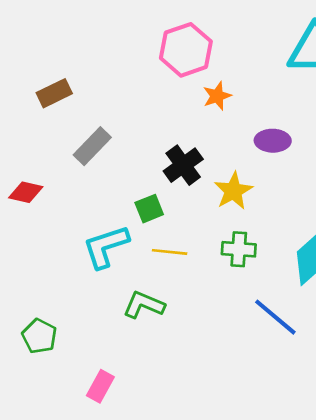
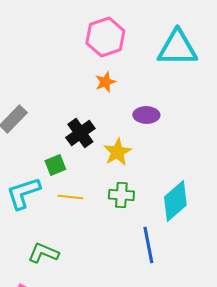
pink hexagon: (186, 50) -> (105, 37), moved
green L-shape: (144, 305) -> (43, 253), moved
blue line: (275, 317) -> (148, 245), turned 39

